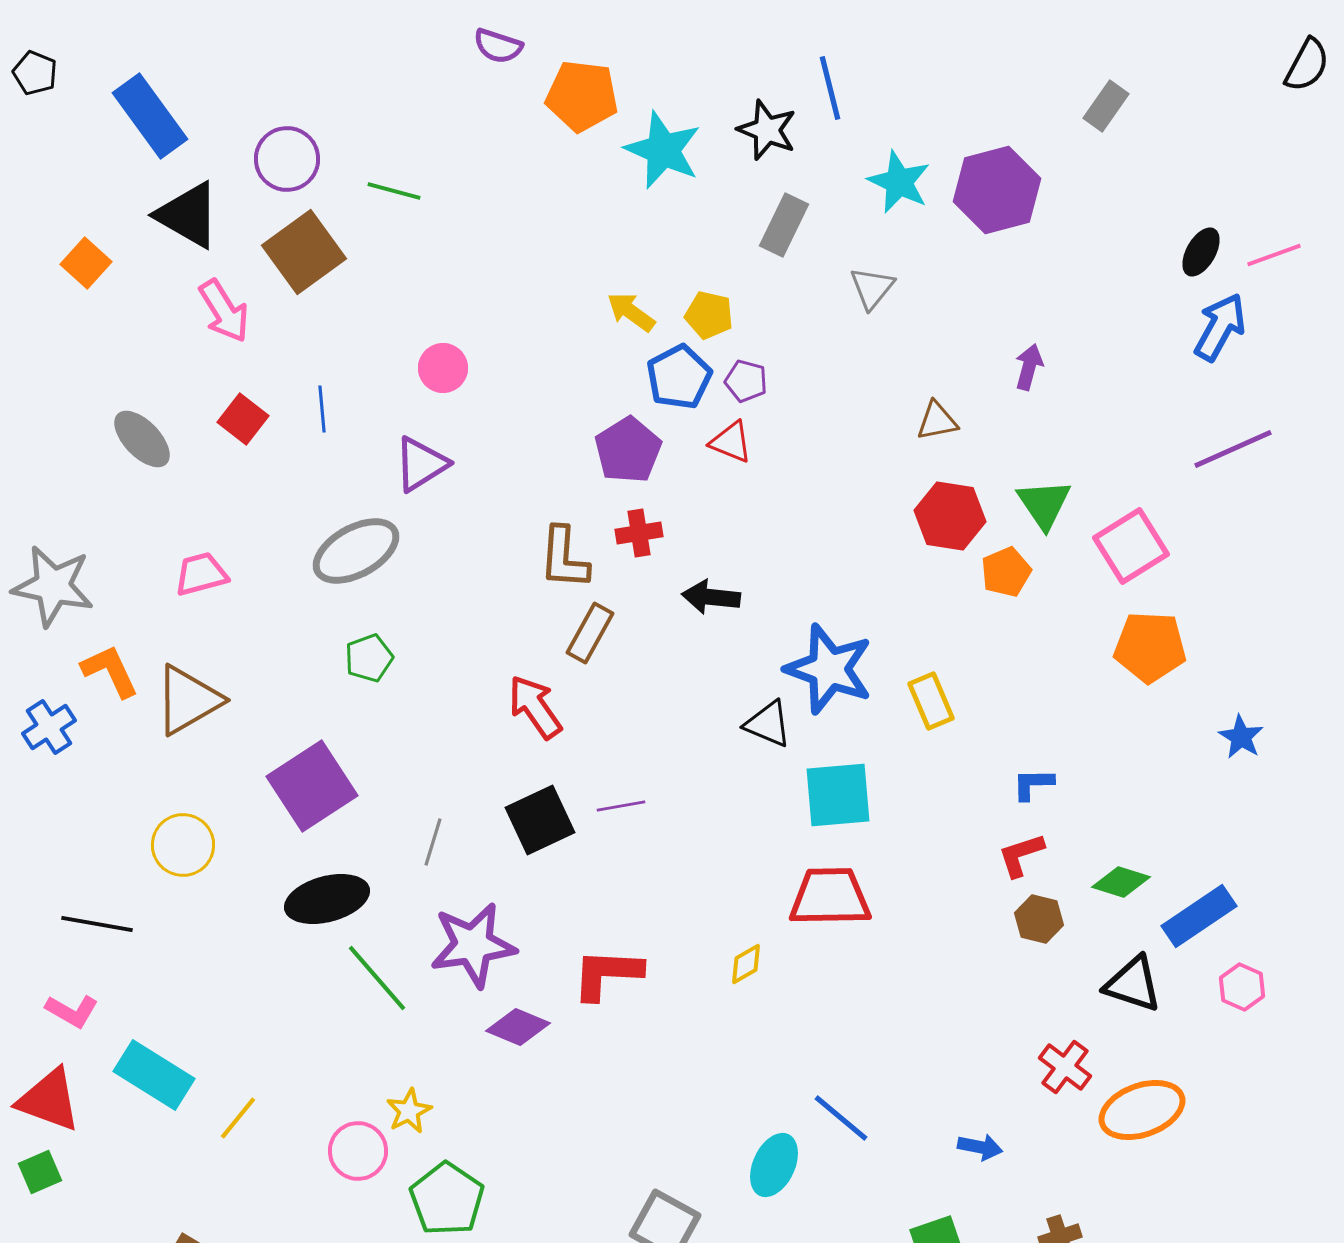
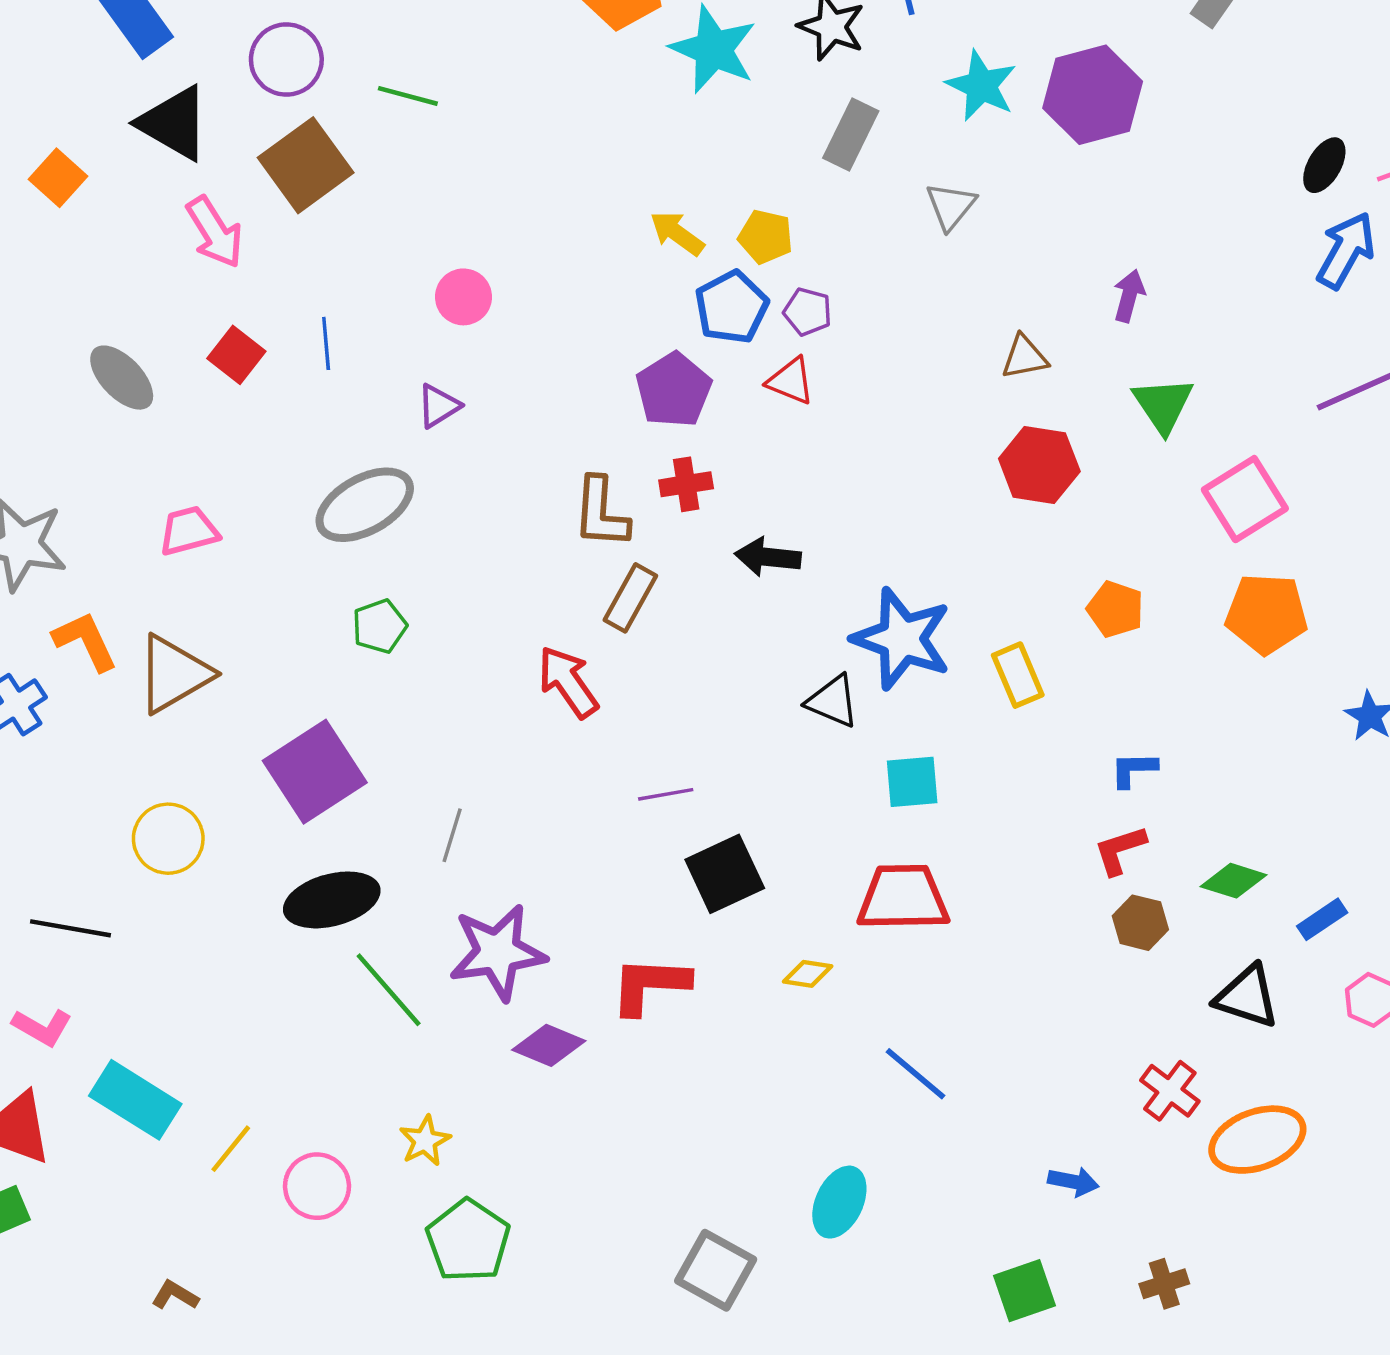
purple triangle: (421, 464) -> (439, 406), size x0.7
green triangle: (1044, 504) -> (1163, 405), moved
orange pentagon: (1006, 572) -> (1115, 609), moved, turned -30
cyan square: (838, 795) -> (912, 782), size x0.7
black square: (540, 820) -> (725, 874), moved
blue rectangle: (1199, 916) -> (1322, 919), size x0.6
yellow diamond: (746, 964) -> (808, 974), turned 39
blue line: (841, 1118) -> (916, 1074), moved
pink circle: (358, 1151) -> (317, 1186), moved

